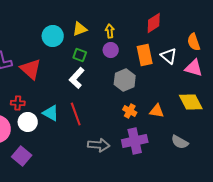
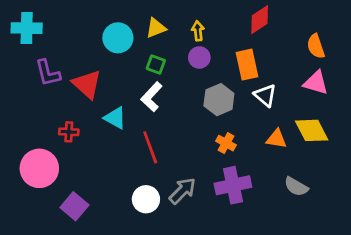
white triangle: (169, 56) -> (265, 95), moved
orange triangle: (157, 111) -> (276, 139), moved
cyan triangle: (51, 113) -> (115, 118), moved
white circle: (28, 122) -> (146, 199), moved
gray arrow: (99, 145) -> (182, 191), turned -50

